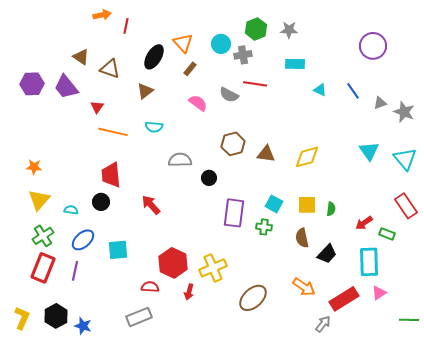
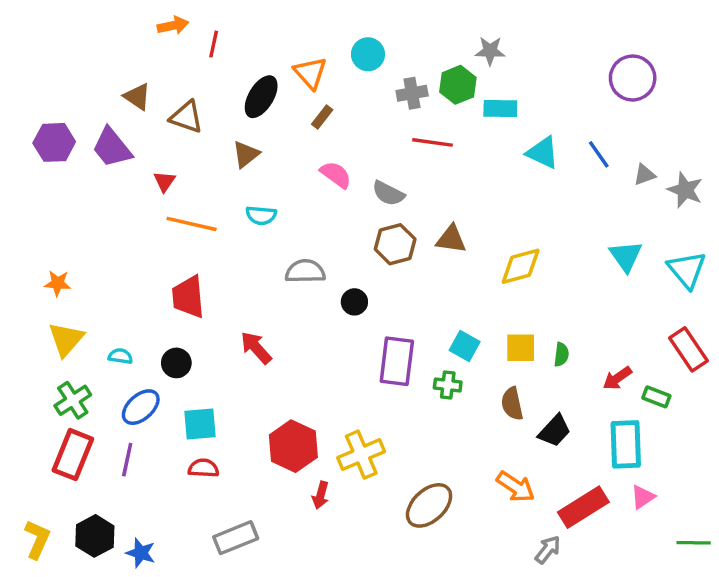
green hexagon: (256, 29) -> (458, 85), moved
cyan circle: (221, 44) -> (368, 54), moved
cyan triangle: (320, 90) -> (543, 153), size x1.5
gray semicircle: (229, 95) -> (388, 193), moved
brown triangle: (266, 154) -> (451, 239), moved
black circle: (101, 202) -> (176, 363), moved
red semicircle: (150, 287) -> (203, 468), moved

